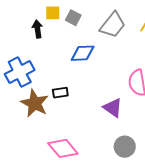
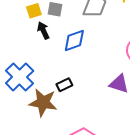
black arrow: (37, 29) -> (43, 30), moved

